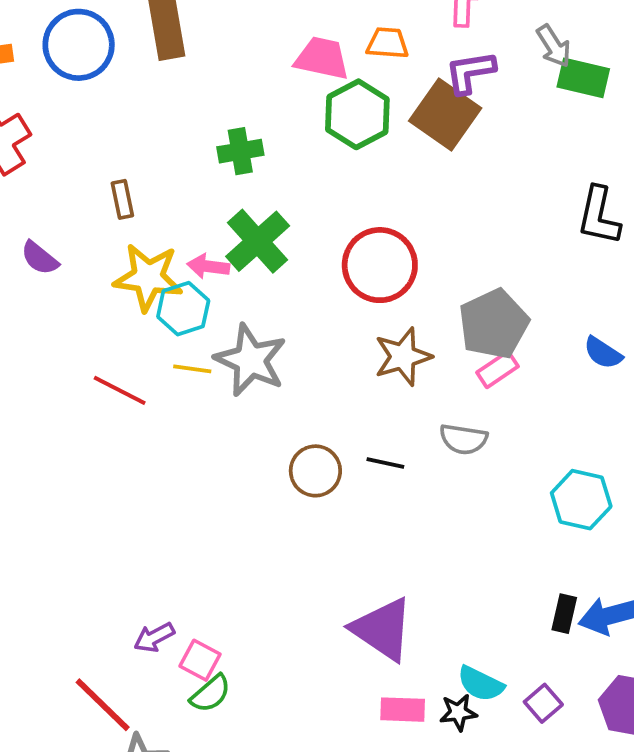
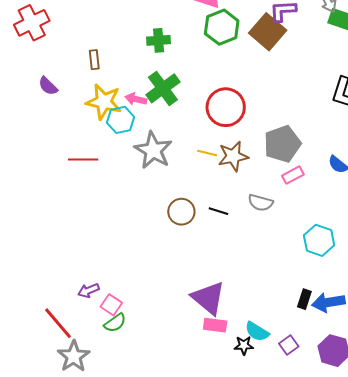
yellow line: (192, 369) -> (207, 153), moved
pink rectangle: (498, 369) -> (293, 175), moved
red line: (120, 390) -> (83, 159), turned -32
pink rectangle: (403, 710) -> (215, 325), moved

